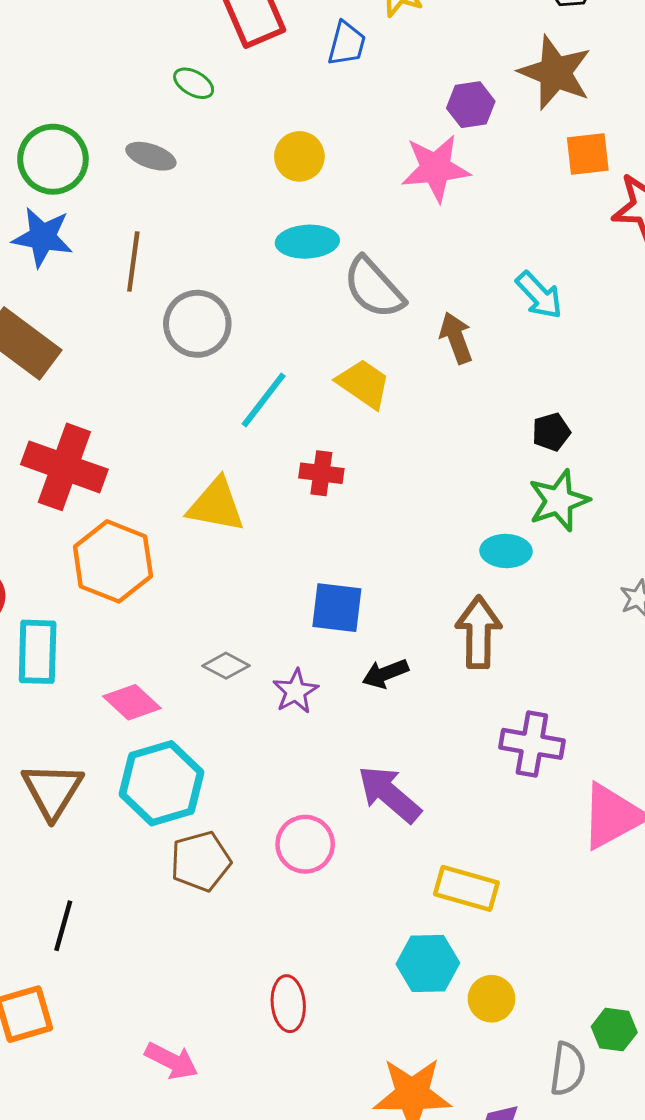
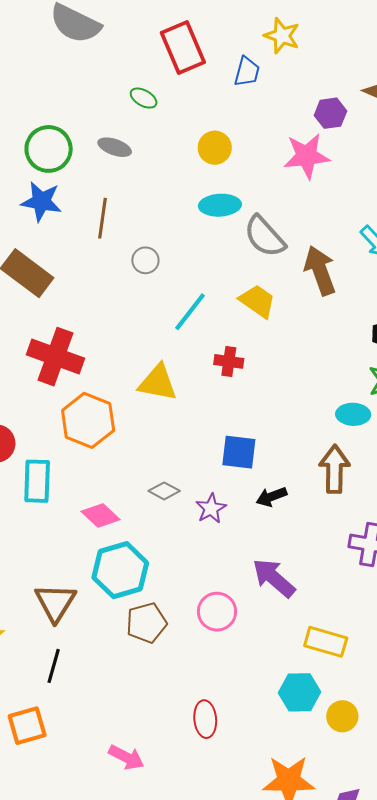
gray circle: (197, 324) -> (145, 260), size x0.6
brown arrow: (456, 338) -> (320, 270), size x1.4
brown triangle: (52, 791) -> (55, 603), moved

